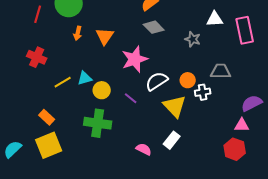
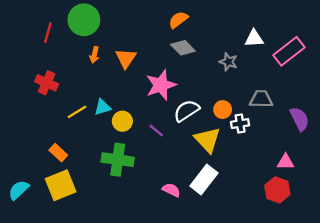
pink rectangle: (245, 30) -> (289, 51), turned 64
purple semicircle: (252, 103) -> (300, 119), moved, turned 90
white rectangle: (172, 140) -> (204, 179), size x1.4

